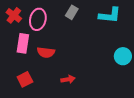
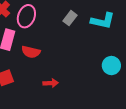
gray rectangle: (72, 12) -> (70, 18), moved

